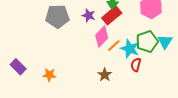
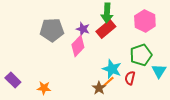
pink diamond: (102, 37) -> (78, 46), moved
cyan triangle: (165, 42) -> (159, 71), moved
orange line: (114, 46) -> (108, 82), moved
cyan star: (130, 49) -> (112, 69), moved

